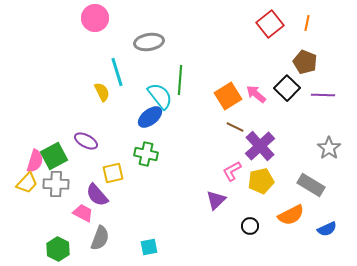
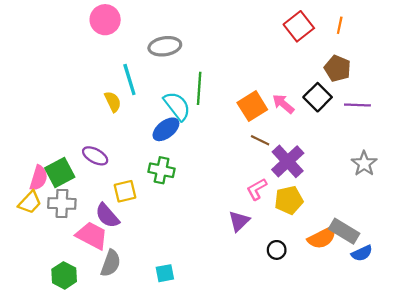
gray rectangle: (311, 185) -> (344, 231), moved
pink trapezoid: (83, 213) -> (92, 236), size x1.4

